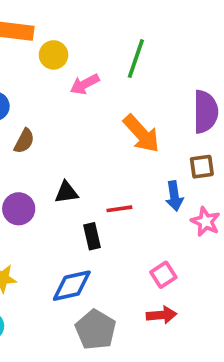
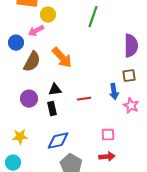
pink arrow: (85, 84) -> (36, 31), moved
orange arrow: (141, 134) -> (62, 58), moved
brown semicircle: (24, 141) -> (32, 62), size x1.5
black rectangle: (92, 236) -> (52, 109), moved
pink square: (163, 275) -> (108, 135), turned 32

